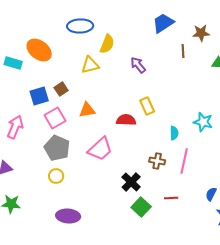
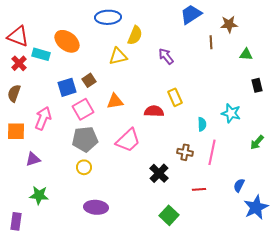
gray pentagon: (57, 148) -> (85, 139), turned -30
green square: (141, 207) -> (169, 215), moved

